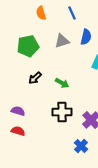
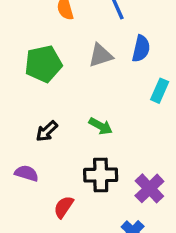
black arrow: (35, 78) -> (47, 131), moved
red semicircle: (18, 131) -> (64, 207), moved, turned -72

